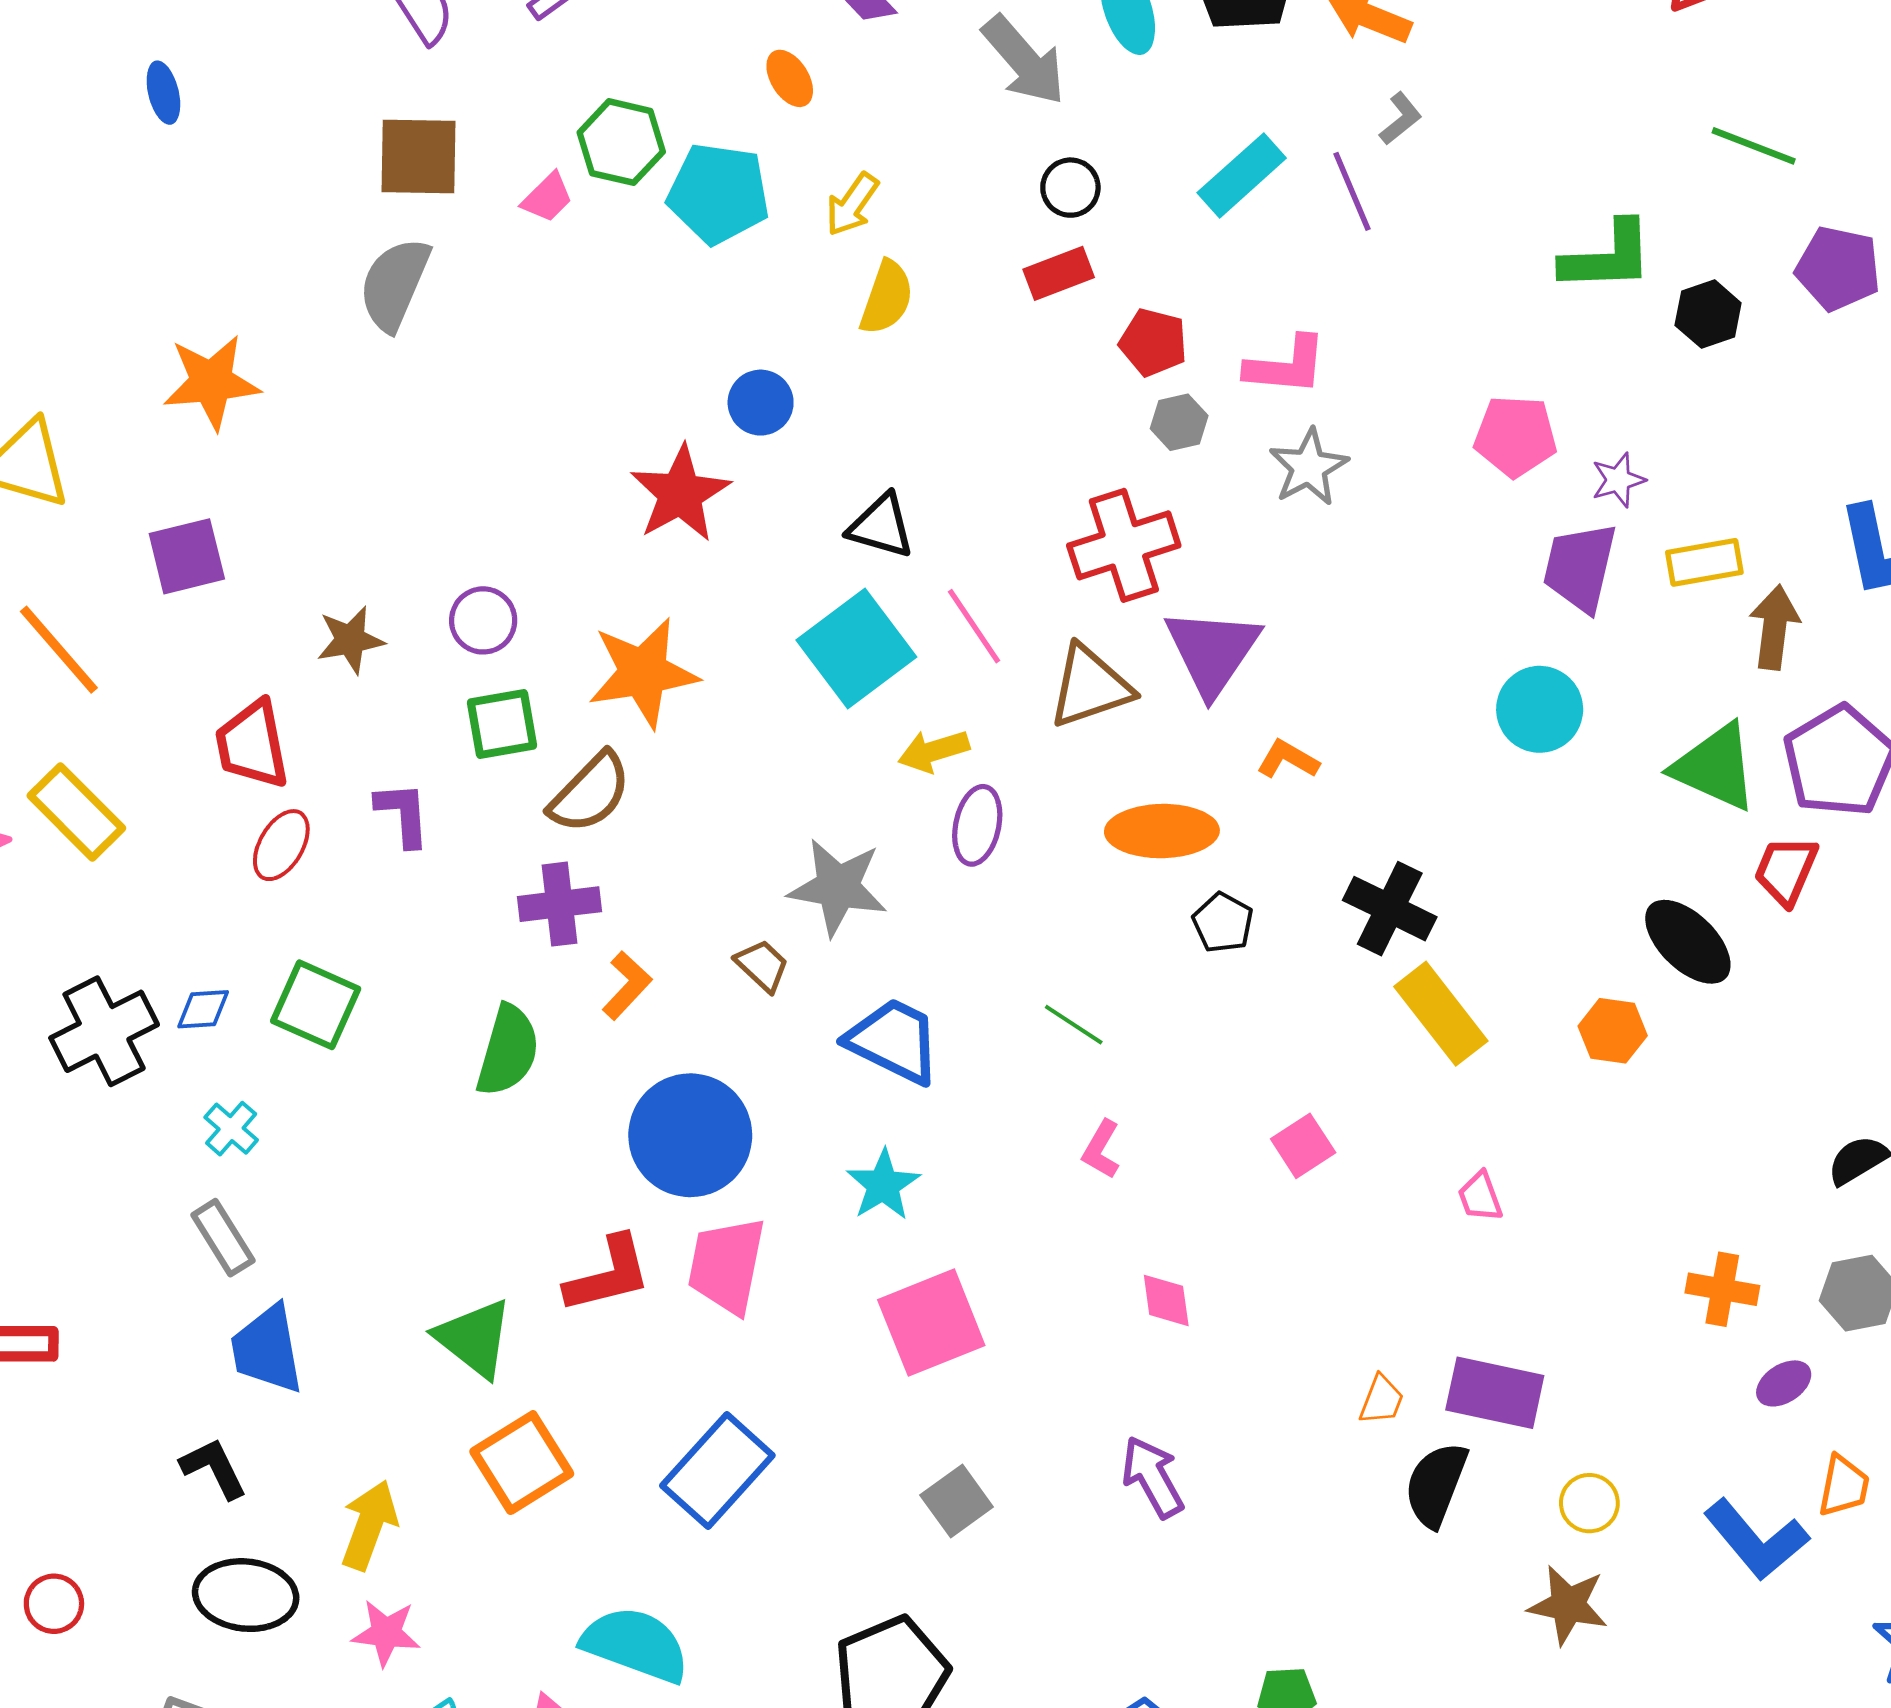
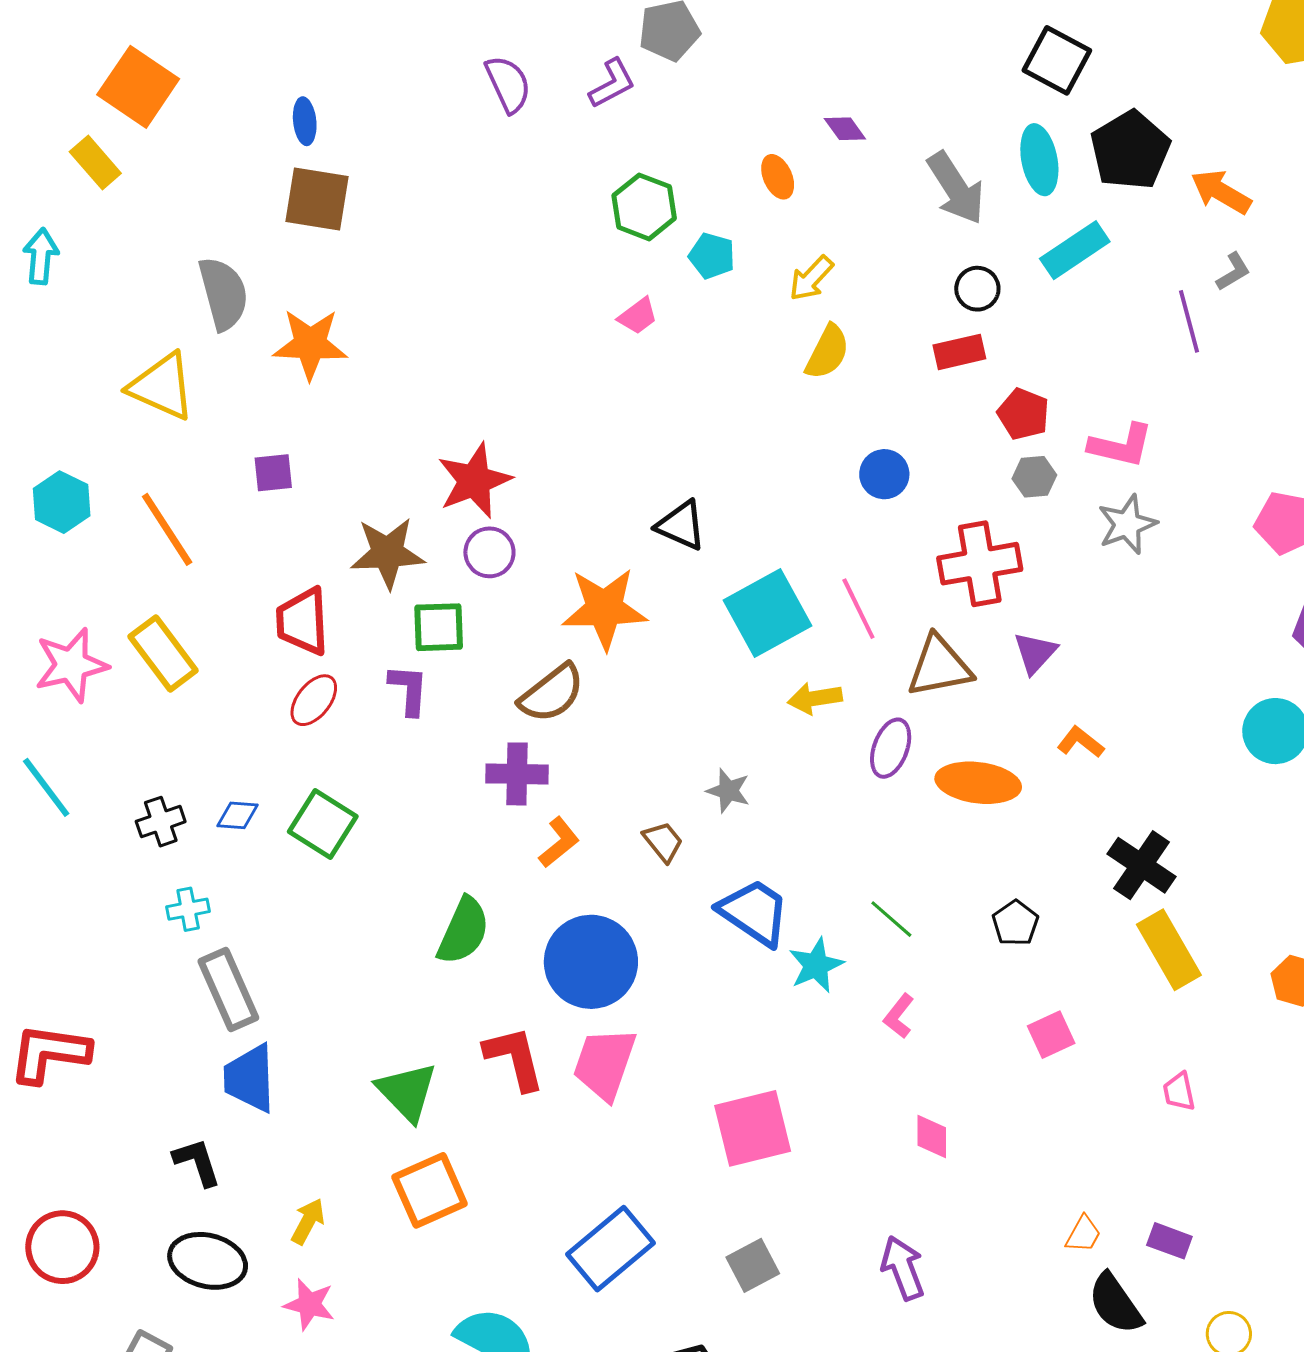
brown square: (418, 157) -> (317, 199), moved
cyan rectangle: (1242, 175) -> (1075, 250), moved
cyan pentagon: (719, 193) -> (712, 256), size x0.6
pink trapezoid: (547, 198) -> (638, 316), moved
gray semicircle: (395, 284) -> (223, 294), moved, turned 134
blue circle: (761, 403) -> (884, 474), moved
red star: (680, 494) -> (474, 481), moved
black triangle: (881, 526) -> (681, 525), moved
purple square: (187, 556) -> (273, 473), size x0.7
brown star: (350, 640) -> (387, 553), size x1.4
purple triangle: (1212, 651) -> (1035, 653), size x0.6
green square: (502, 724) -> (439, 627), moved
purple ellipse: (977, 825) -> (891, 748), moved
gray star: (838, 887) -> (728, 791), size x0.6
black pentagon: (1223, 923) -> (1015, 923), moved
black cross: (104, 1031) -> (161, 822), size x0.6
green semicircle: (508, 1051) -> (463, 931), moved
cyan cross: (231, 1129) -> (188, 909), moved, turned 30
cyan star: (883, 1185) -> (816, 965), moved
gray rectangle: (223, 1238) -> (228, 990), size x1.4
red L-shape: (608, 1275) -> (514, 1058), turned -98
purple rectangle: (1495, 1393) -> (1169, 1241), size x0.6
blue rectangle: (717, 1471) -> (610, 1249), moved
black semicircle: (1436, 1485) -> (1115, 1304), turned -64
yellow arrow: (369, 1525) -> (308, 1221), size x0.7
red circle: (54, 1604) -> (62, 1247), size x1.6

